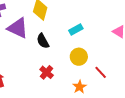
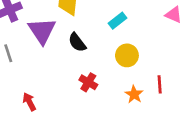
purple triangle: (18, 28) -> (42, 31), turned 40
red line: (101, 72) -> (160, 84), moved, turned 48

